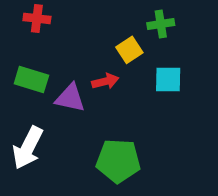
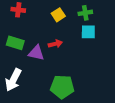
yellow square: (129, 50) -> (58, 15), moved
cyan square: (168, 79) -> (88, 32), moved

